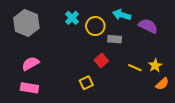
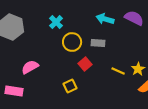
yellow circle: (95, 26) -> (72, 42), moved
purple semicircle: (148, 26) -> (134, 18), moved
pink semicircle: (30, 64) -> (30, 67), moved

